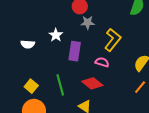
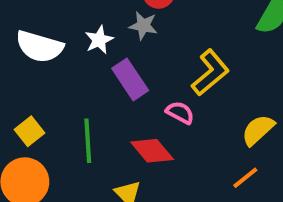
gray star: (88, 23) -> (143, 26), moved
white semicircle: (28, 44) -> (39, 47), size x1.6
purple rectangle: (75, 51) -> (130, 79), turned -54

